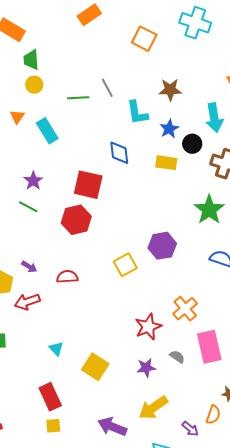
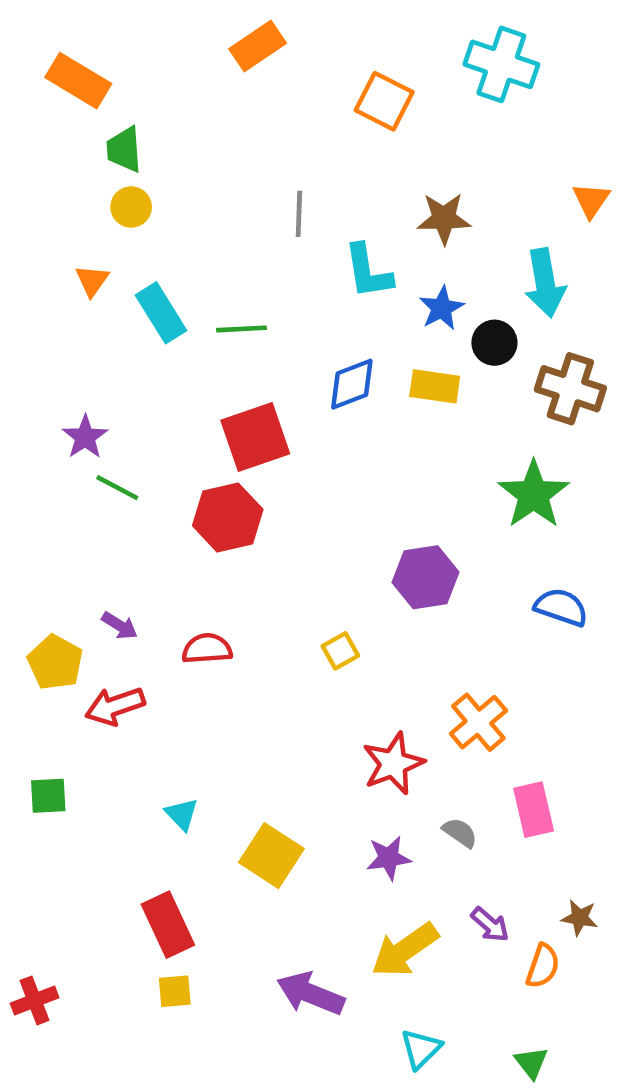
gray line: (107, 88) -> (299, 214), turned 30
green line: (78, 98) -> (241, 329), moved
blue diamond: (119, 153) -> (352, 384), moved, turned 75
purple star: (33, 181) -> (85, 437), moved
red square: (88, 185) -> (255, 437), turned -32
yellow square: (125, 265) -> (340, 651), moved, size x0.7
pink rectangle: (209, 347) -> (534, 810), size x0.7
purple arrow: (190, 429) -> (490, 925), moved

